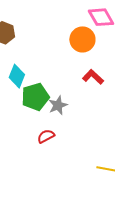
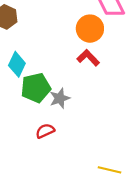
red L-shape: (93, 77) -> (88, 58), moved

